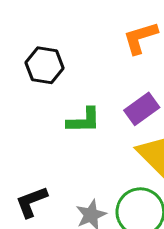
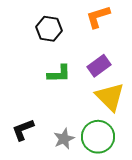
black hexagon: (45, 65) -> (49, 29), moved

